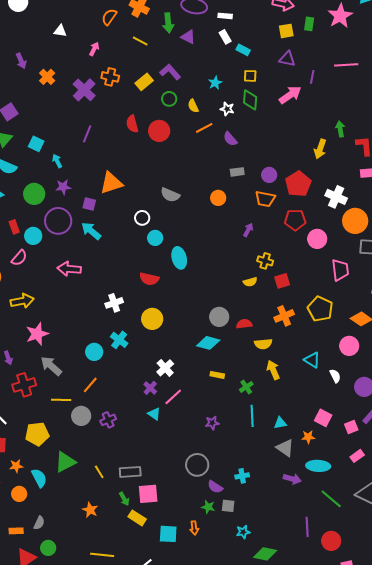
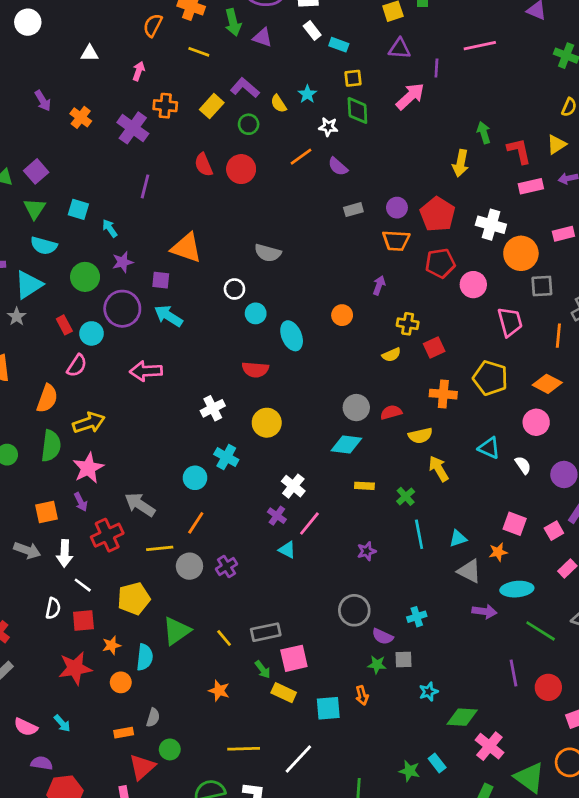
yellow semicircle: (193, 106) -> (279, 104), moved
orange triangle: (111, 183) -> (186, 248), turned 45
orange circle: (218, 198) -> (342, 315), moved
orange cross: (284, 316) -> (443, 394), turned 36
pink star: (37, 334) -> (88, 468), moved
cyan semicircle: (39, 478) -> (145, 657), turned 42

